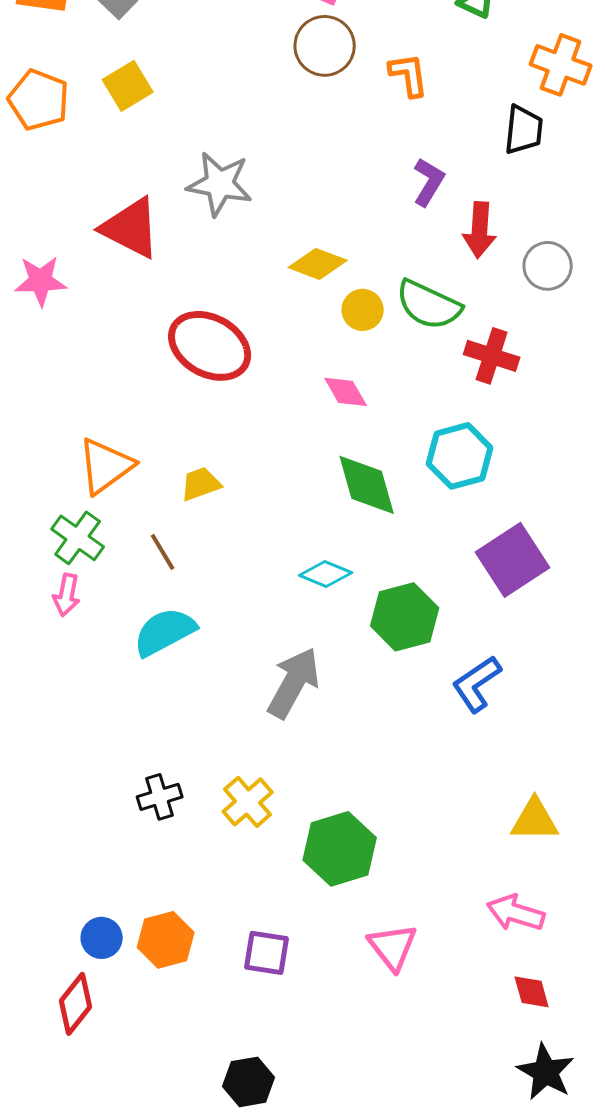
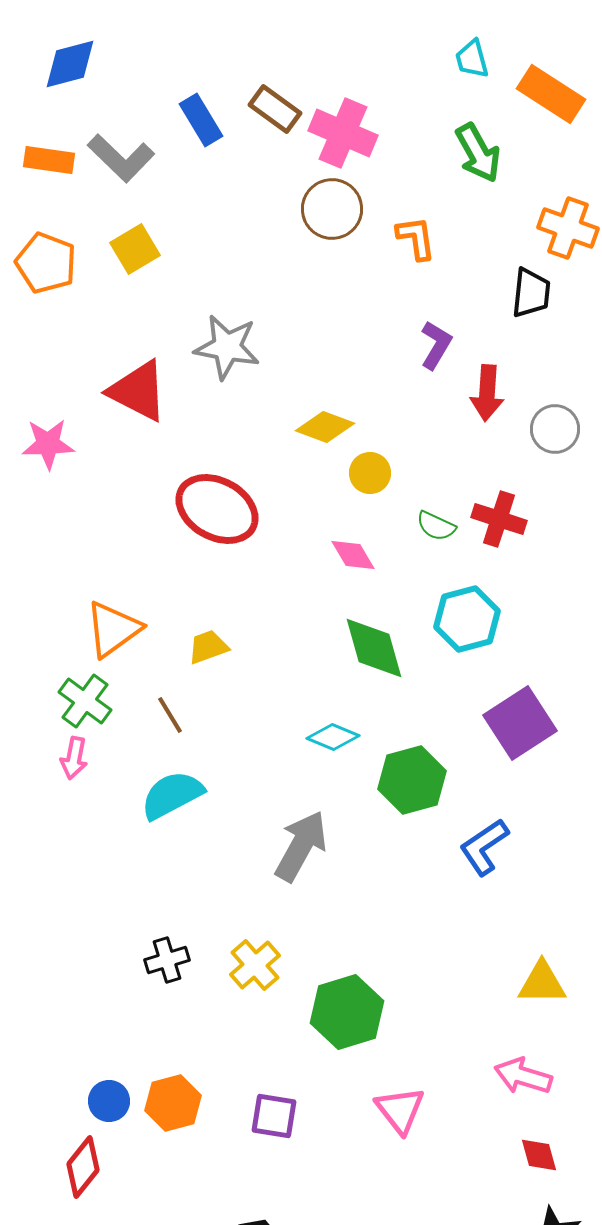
green semicircle: (429, 305) -> (436, 526), moved, size x0.6

